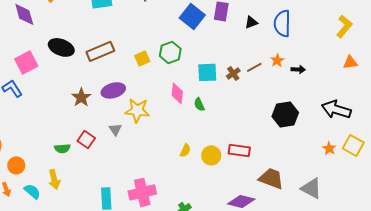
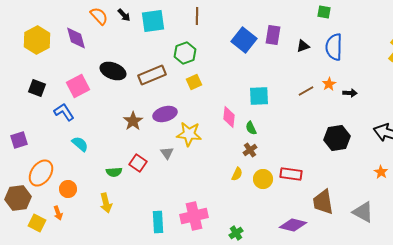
green hexagon: (170, 52) -> (185, 53), moved
brown cross: (233, 73) -> (250, 150), moved
brown trapezoid: (271, 178) -> (323, 202), turned -120
cyan semicircle: (32, 191) -> (80, 144), moved

